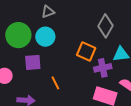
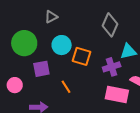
cyan circle: (45, 37) -> (62, 45), moved
orange square: (86, 52) -> (82, 56), moved

